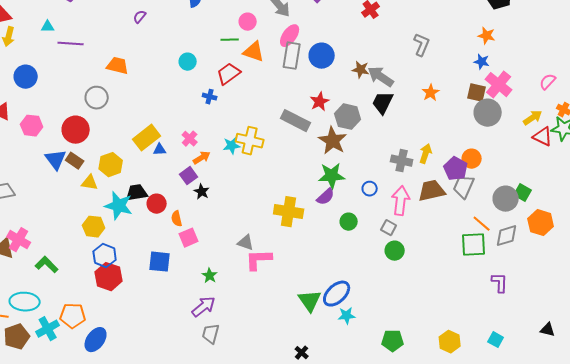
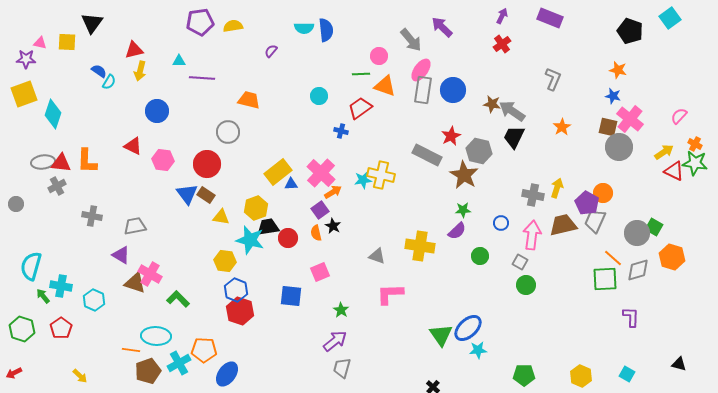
pink cross: (190, 139) -> (321, 173), size x1.8
yellow hexagon: (111, 165) -> (256, 208), moved
green star: (332, 176) -> (463, 210), size x0.6
orange semicircle: (177, 219) -> (316, 233), moved
gray triangle: (246, 243) -> (377, 256), moved

